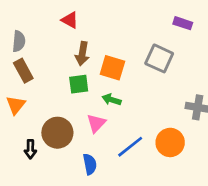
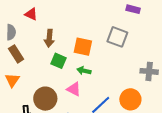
red triangle: (70, 20) -> (31, 14), moved
brown arrow: (82, 54) -> (49, 38), moved
green square: (79, 84) -> (58, 61), turned 35
pink triangle: (96, 123) -> (74, 89), turned -42

